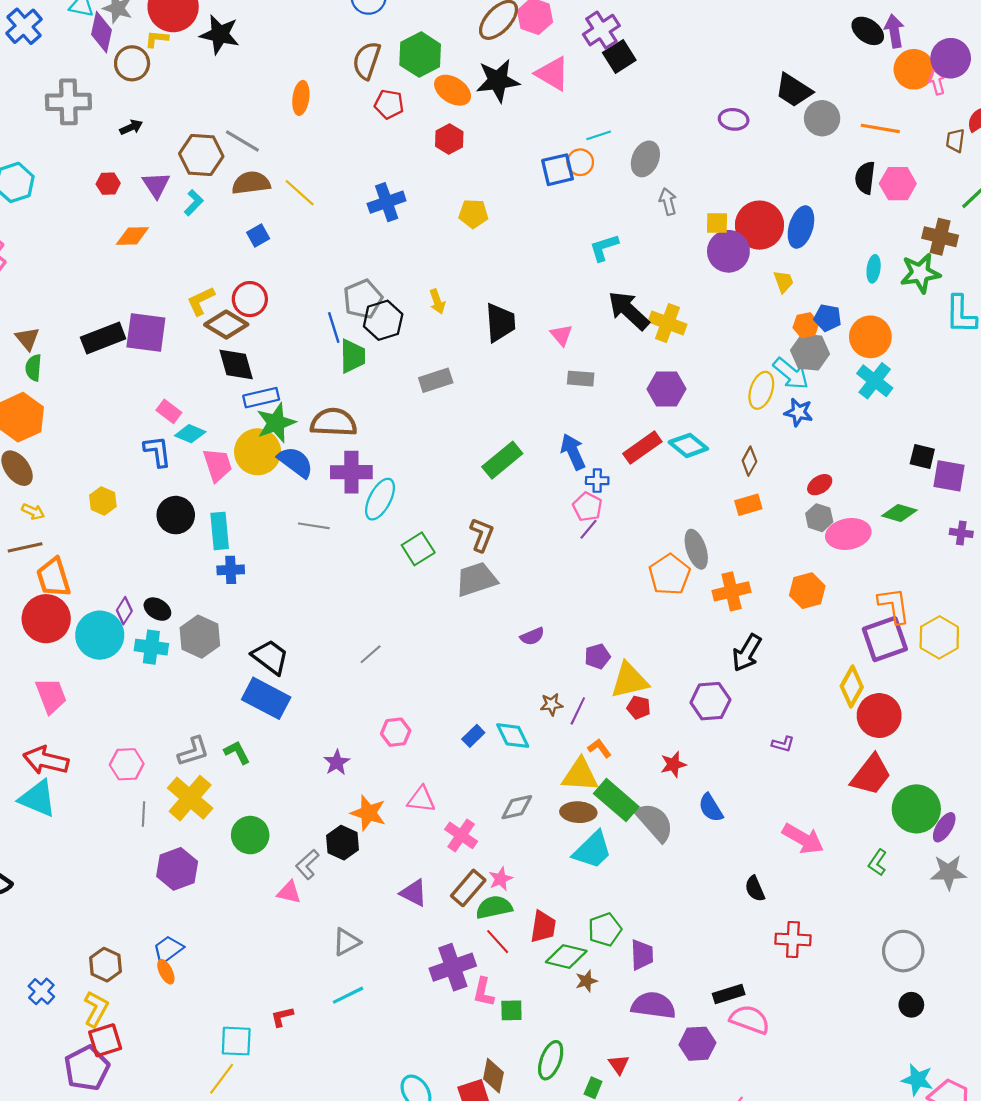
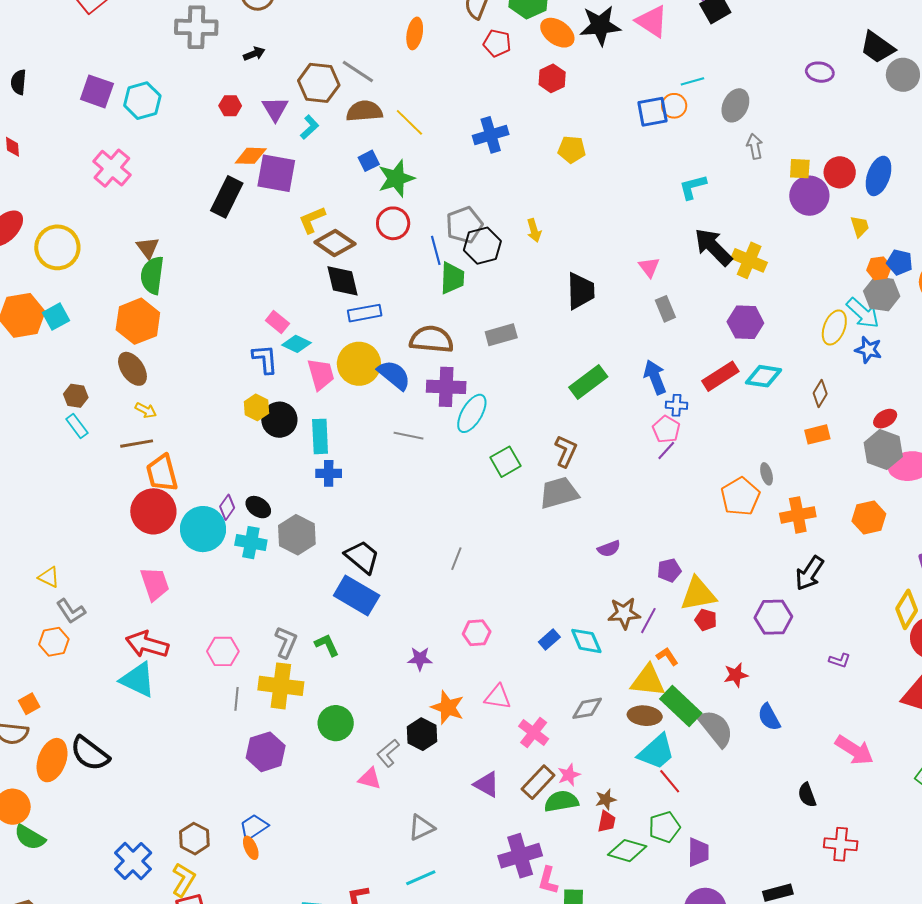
red circle: (759, 225) -> (840, 172), size x0.7
red circle: (250, 299) -> (393, 223), moved
black trapezoid: (500, 323) -> (581, 291), moved
purple square: (146, 333) -> (276, 173), moved
black rectangle: (103, 338) -> (227, 197), moved, turned -45
green semicircle: (33, 368) -> (152, 275), size x1.5
gray rectangle: (581, 379) -> (665, 309), turned 60
gray rectangle: (436, 380) -> (501, 335), moved
green star: (276, 423) -> (396, 178), moved
cyan diamond: (688, 445) -> (764, 376), turned -33
yellow hexagon: (103, 501) -> (256, 407), moved
gray hexagon: (819, 518) -> (883, 450), size x1.5
gray ellipse: (696, 549) -> (767, 474), size x0.6
gray line: (371, 654) -> (456, 559), turned -30
brown star: (551, 704) -> (624, 613), size x1.5
gray L-shape: (193, 751) -> (286, 642), turned -52
purple star: (337, 762) -> (420, 659), turned 30
yellow cross: (190, 798) -> (281, 686), turned -36
red trapezoid: (543, 927) -> (607, 822), size x0.7
red line: (498, 942) -> (670, 781), moved
brown star: (586, 981) -> (606, 799), moved
blue cross: (41, 991) -> (133, 861), size x1.5

